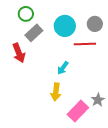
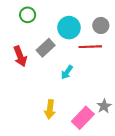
gray rectangle: (34, 33) -> (46, 48), moved
yellow arrow: (56, 92) -> (50, 109), moved

